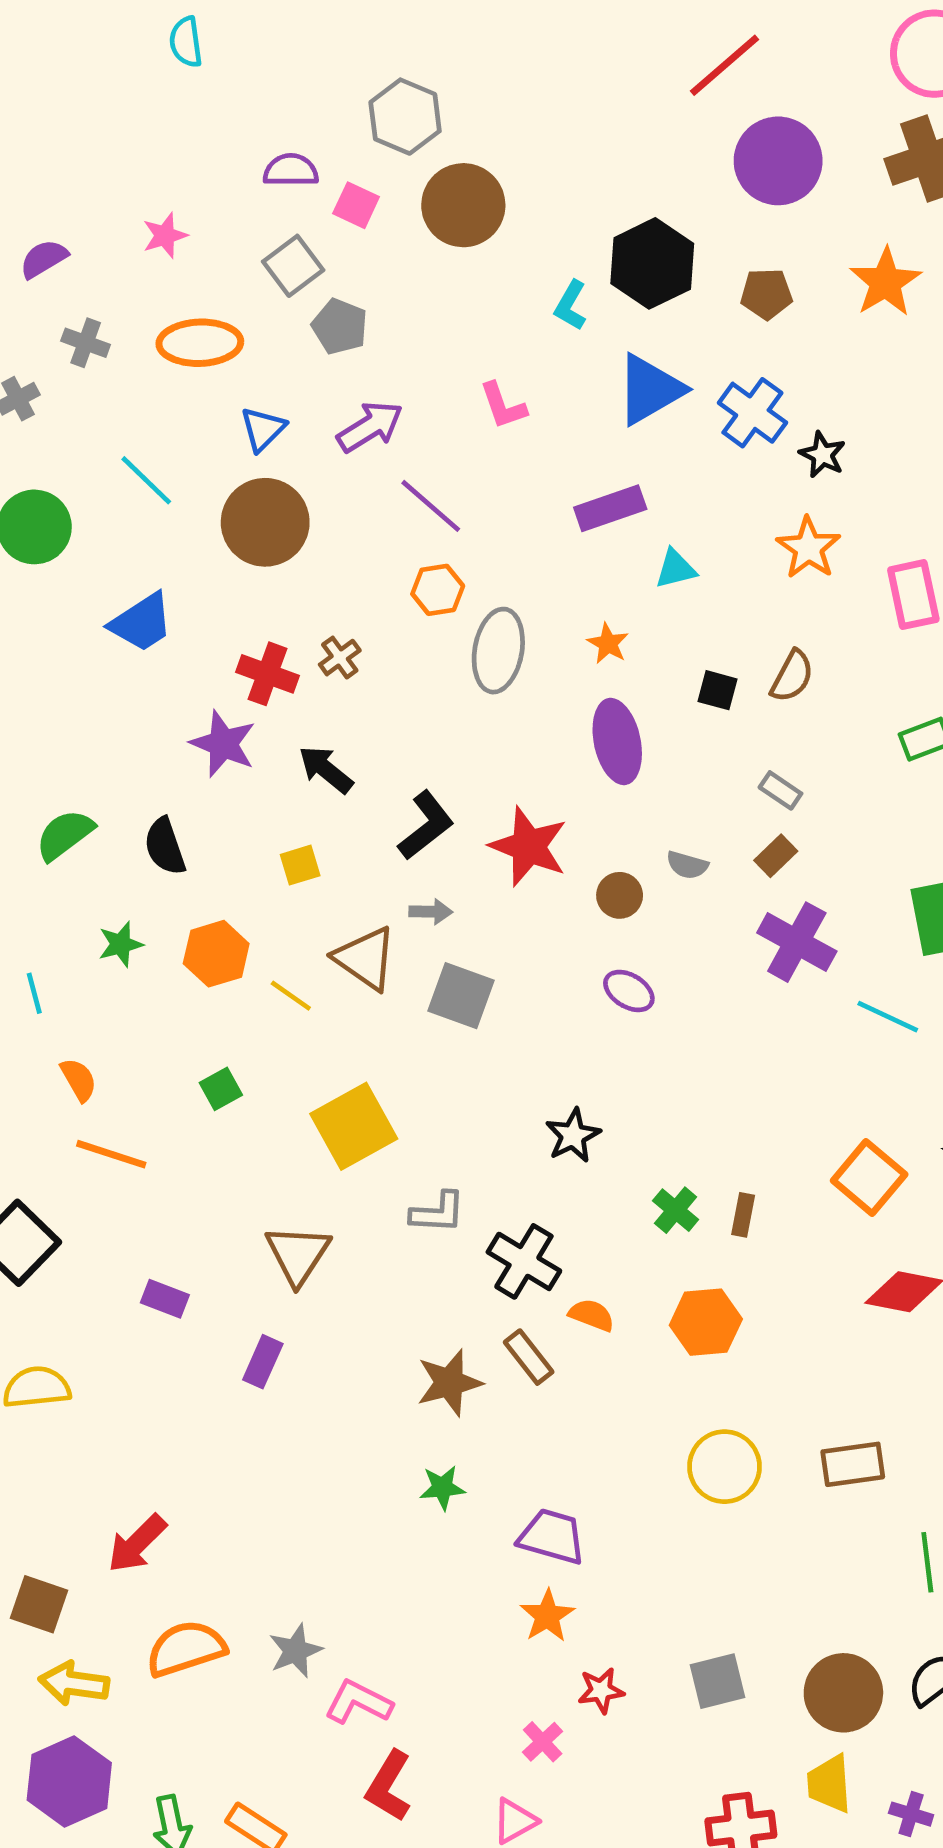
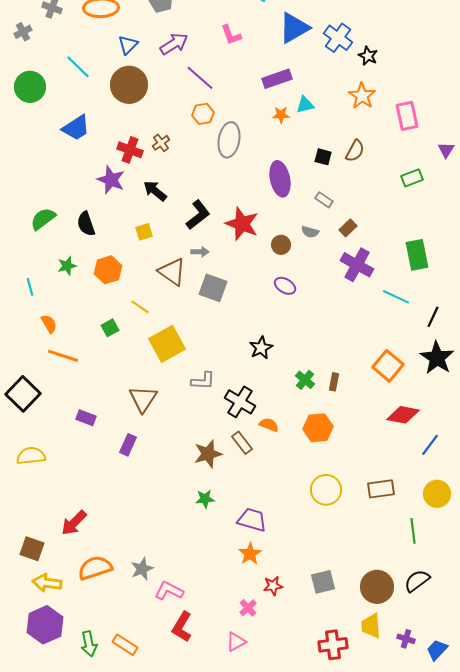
orange star: (608, 644) -> (281, 115), moved, turned -30
gray rectangle: (780, 790) -> (324, 200), moved
yellow line: (291, 996) -> (140, 307), moved

